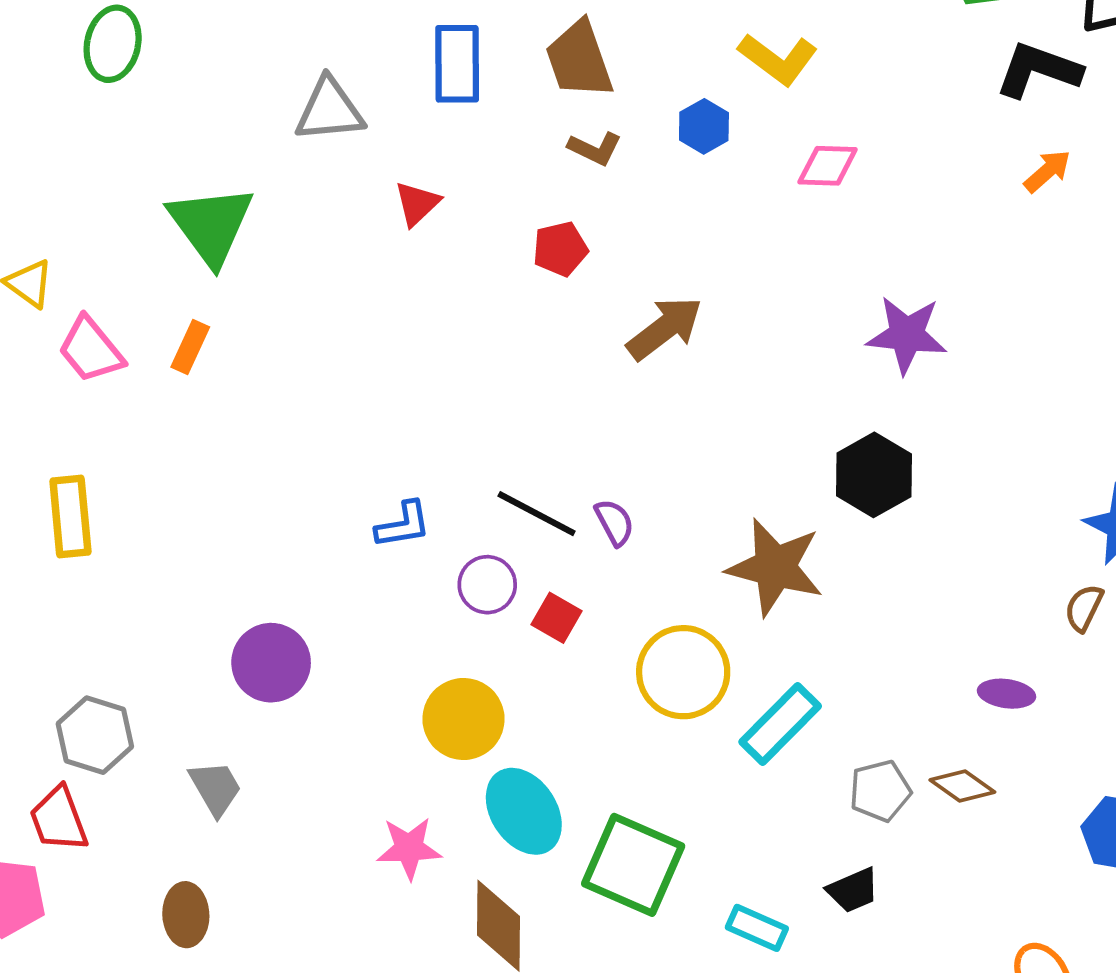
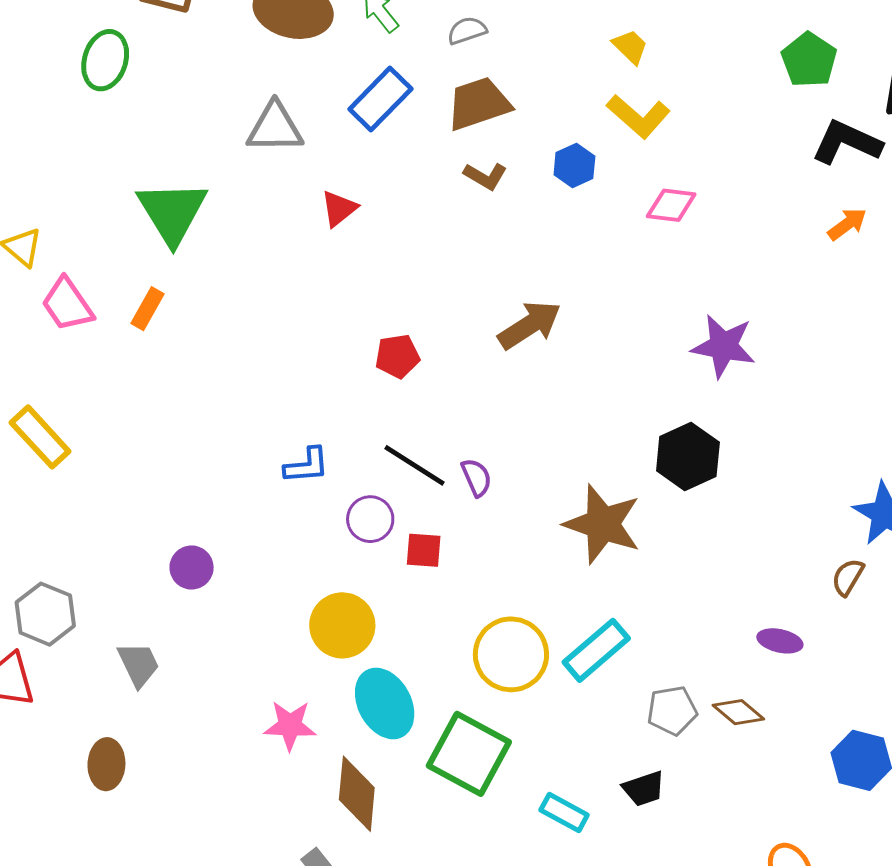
brown trapezoid: (579, 60) -> (479, 104), turned 86
blue rectangle: (457, 64) -> (380, 99), turned 40
red pentagon: (560, 249) -> (397, 356), moved
yellow rectangle: (70, 517) -> (40, 437), turned -42
red square: (557, 618) -> (424, 550), turned -30
purple circle: (271, 663) -> (192, 568), size x0.7
yellow circle: (683, 672) -> (511, 654), moved

